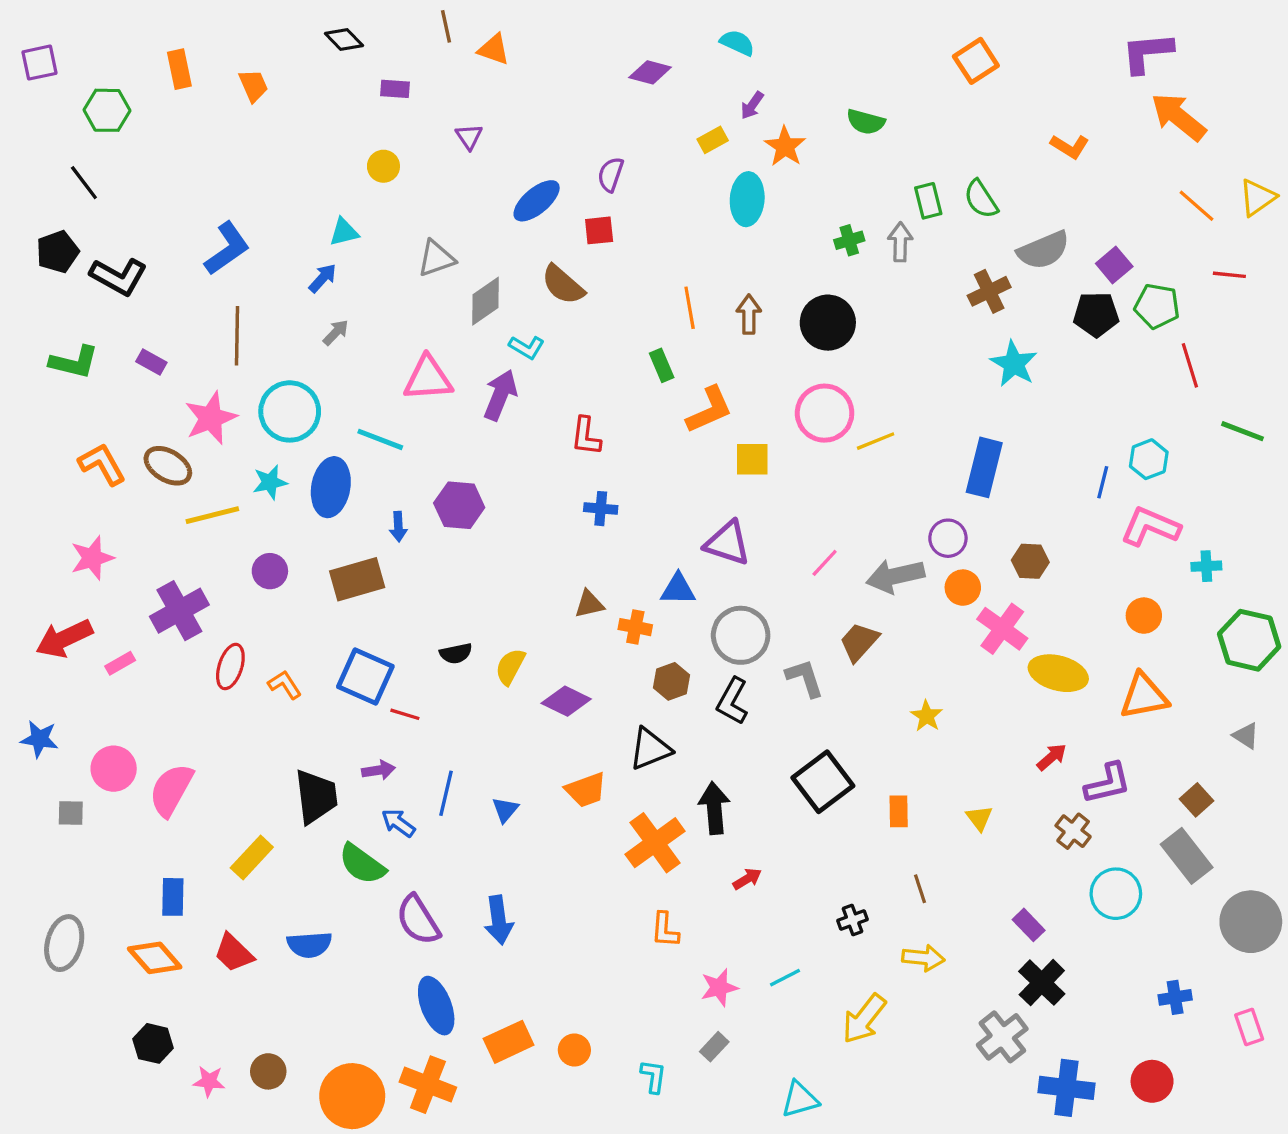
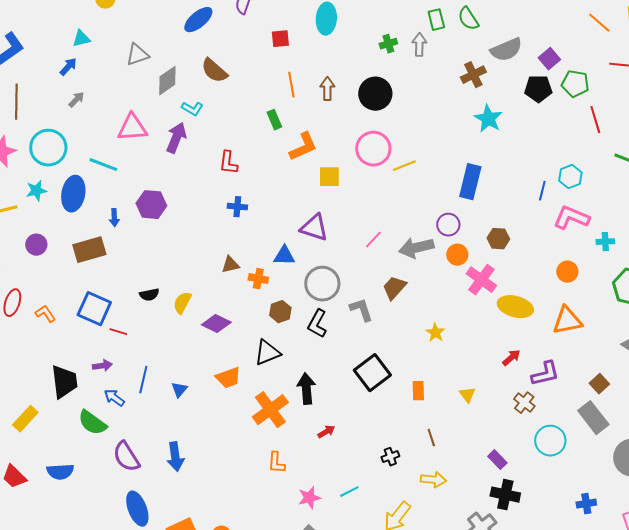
red square: (599, 230) -> (280, 39), moved
black cross: (1042, 983) -> (505, 495), turned -32

